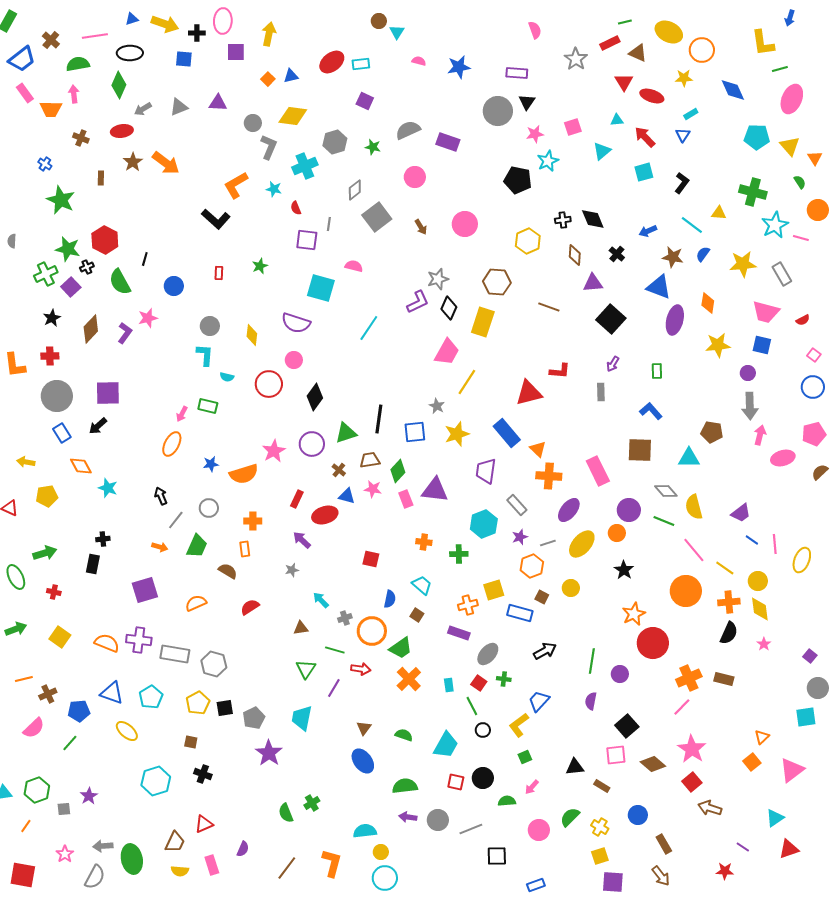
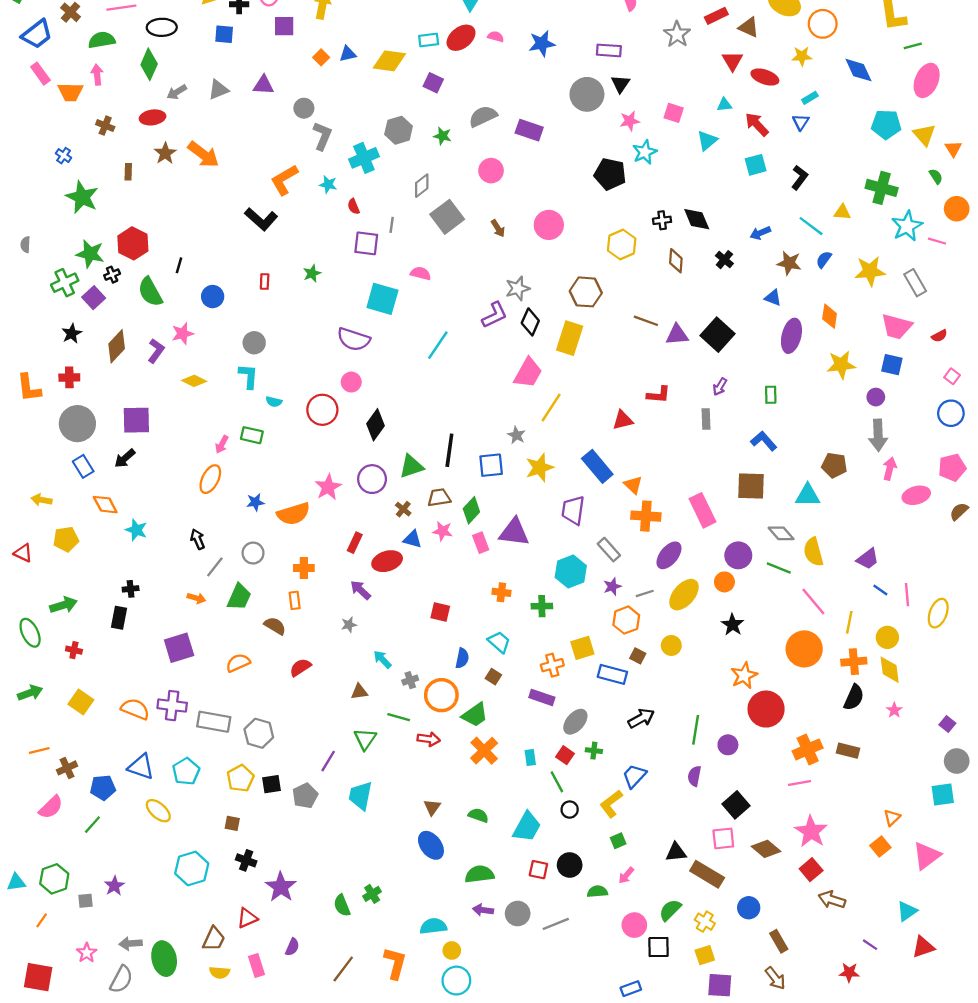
red ellipse: (332, 62) -> (461, 38), moved
yellow diamond: (293, 116) -> (389, 61), moved
pink square: (573, 127) -> (674, 113), turned 36
purple triangle: (593, 283) -> (677, 335), moved
blue triangle: (659, 287) -> (773, 298), size x0.6
yellow diamond: (252, 335) -> (194, 381), moved, turned -70
red triangle: (529, 393) -> (623, 420), size x0.7
yellow line: (725, 568) -> (849, 622), turned 66
purple line: (334, 688) -> (328, 761), moved
pink line: (682, 707) -> (800, 783), turned 36
purple star: (269, 753) -> (281, 887), moved
brown rectangle: (602, 786) -> (707, 874), size x1.8
black square: (497, 856) -> (659, 947), moved

